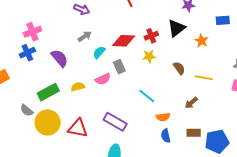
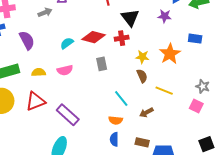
black triangle: (176, 28) -> (130, 18), moved, turned -42
gray arrow: (85, 36) -> (45, 12), moved
orange star: (201, 41) -> (170, 54), size x1.5
yellow star: (149, 56) -> (142, 57), moved
gray rectangle: (119, 67) -> (102, 64), moved
cyan line: (147, 96) -> (121, 99), moved
red triangle: (78, 128) -> (35, 101), moved, turned -45

